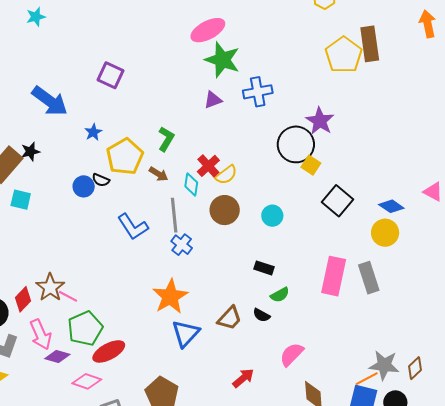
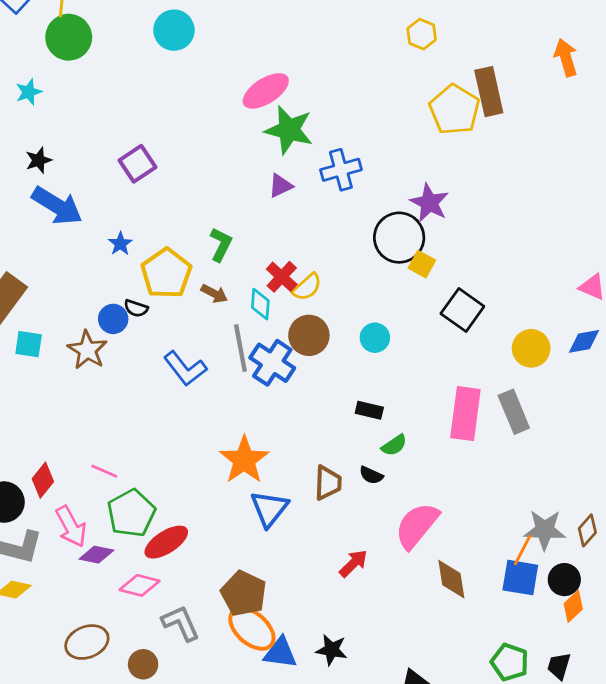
purple square: (110, 75) -> (137, 164), turned 36
black star: (30, 152) -> (39, 160), moved
blue diamond: (391, 206) -> (584, 341), moved, turned -40
blue cross: (182, 245) -> (272, 363), moved, size x1.5
brown star: (50, 287) -> (87, 350), moved
brown trapezoid: (230, 318) -> (328, 483), turned -36
pink semicircle: (292, 354) -> (417, 526), size x1.4
orange line: (367, 379) -> (522, 550), turned -30

